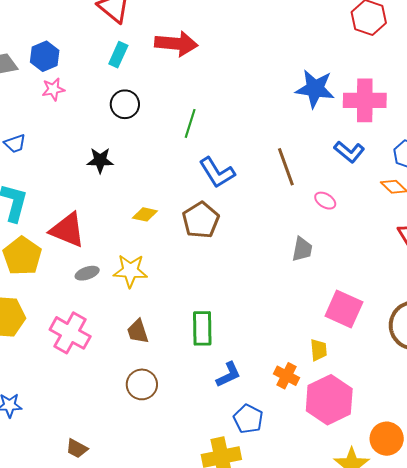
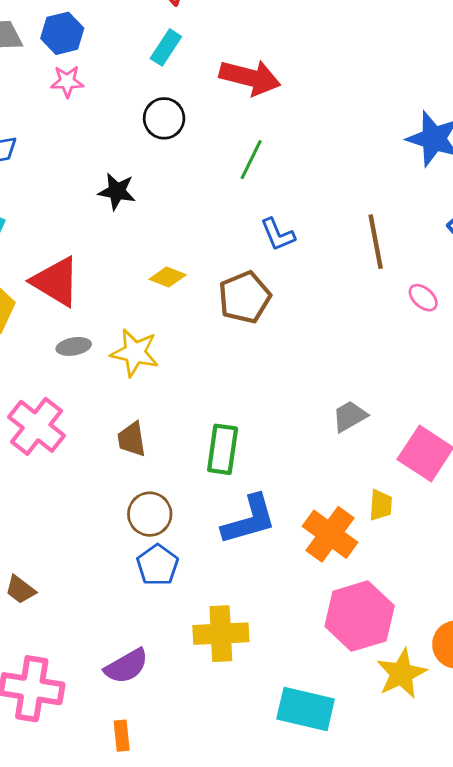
red arrow: (176, 44) -> (250, 77), moved
blue L-shape: (217, 173) -> (278, 234), size x0.7
gray trapezoid: (302, 249) -> (350, 416), moved, turned -140
blue L-shape: (228, 375) -> (249, 520), size x1.5
orange cross: (286, 376) -> (330, 534), size x1.5
brown circle: (142, 384) -> (150, 514), moved
pink hexagon: (329, 400) -> (360, 616), moved
blue pentagon: (248, 419) -> (158, 565), moved

